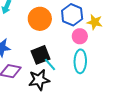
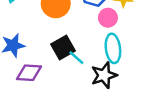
black star: (39, 80) -> (104, 75), moved

